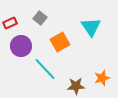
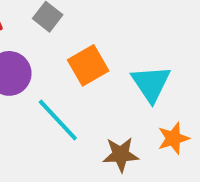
cyan triangle: (91, 27) -> (151, 84), moved

